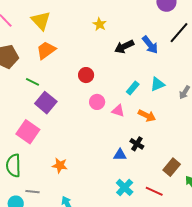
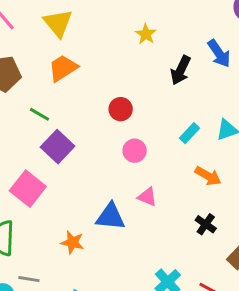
blue arrow: (150, 45) -> (219, 53), moved
black arrow: (124, 47) -> (181, 70), turned -42
pink triangle: (118, 111) -> (147, 197), moved
black cross: (137, 144) -> (206, 224), moved
blue triangle: (120, 155) -> (110, 217), moved, size x1.5

